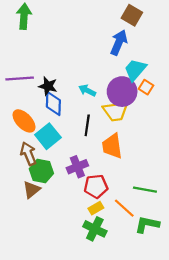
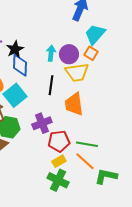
black star: (48, 86) -> (15, 49), turned 30
orange square: (146, 87) -> (91, 53), moved
cyan arrow: (87, 90) -> (51, 53), turned 70
purple circle: (122, 92) -> (69, 54), moved, size x0.7
green line: (145, 190) -> (87, 144), moved

